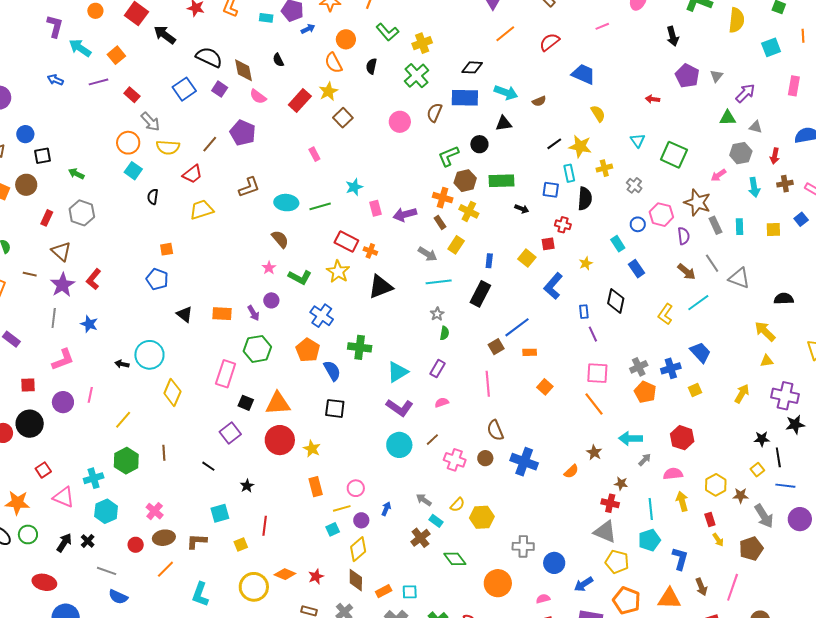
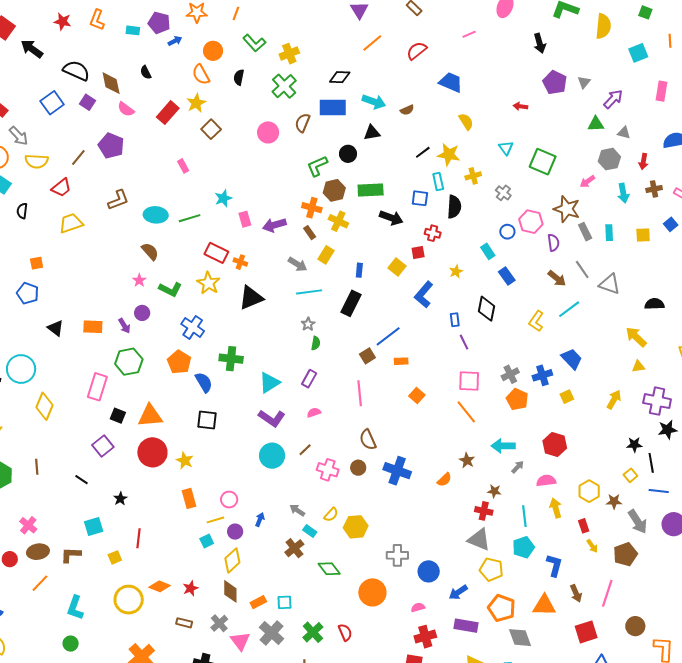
black arrow: (522, 209) -> (391, 218), size x1.6

